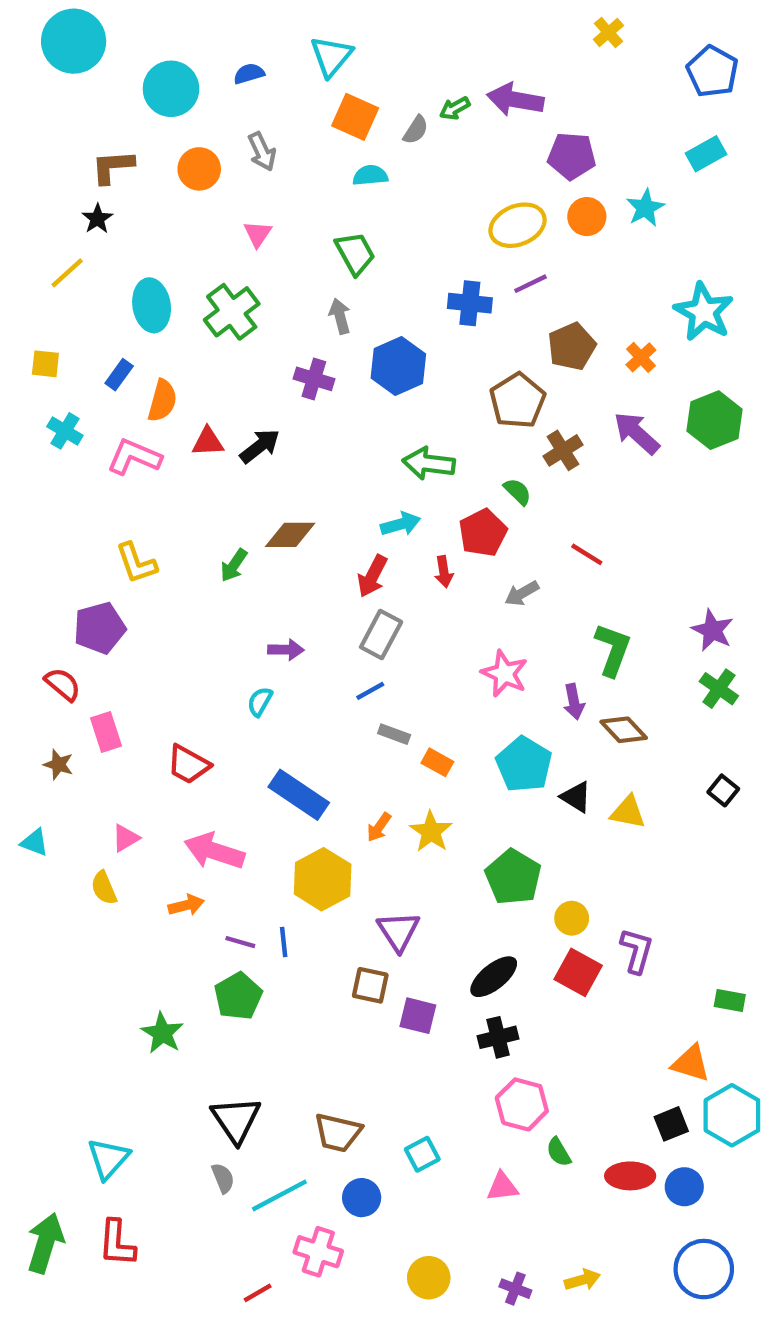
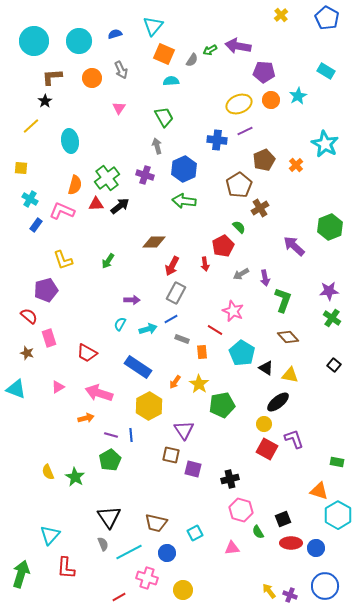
cyan circle: (74, 41) -> (34, 41), moved
blue pentagon: (712, 71) -> (327, 18), moved
cyan rectangle: (706, 154) -> (326, 71), turned 60
green cross: (232, 312) -> (107, 178), moved
blue rectangle: (119, 375) -> (36, 225), moved
green hexagon: (715, 420) -> (330, 227), moved
purple arrow: (637, 433) -> (294, 246), moved
green arrow: (429, 463) -> (184, 201), moved
cyan arrow: (401, 524) -> (148, 329), moved
brown diamond: (290, 535) -> (154, 242), moved
red line: (587, 554) -> (215, 330), moved
purple star: (712, 630) -> (329, 291), turned -30
purple arrow: (574, 702) -> (265, 278), moved
orange rectangle: (437, 762) -> (202, 352), turned 56
cyan triangle: (35, 842) -> (16, 389), size x1.5
green pentagon: (513, 877) -> (222, 405), moved, turned 30
yellow semicircle: (104, 888) -> (48, 472), moved
purple L-shape: (637, 951) -> (294, 439), turned -35
black ellipse: (494, 977) -> (278, 402), moved
black square: (671, 1124) -> (283, 519), moved
red L-shape: (117, 1243) -> (66, 568), moved
yellow circle: (429, 1278) -> (183, 590), moved
yellow arrow: (582, 1280) -> (269, 591), turned -112
purple cross: (515, 1289) -> (290, 595), moved

